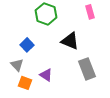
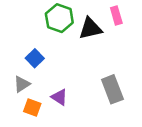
black triangle: (70, 41) -> (90, 28), moved, turned -36
gray triangle: (17, 65) -> (22, 84), turned 40

